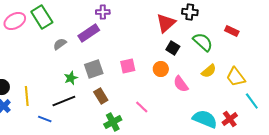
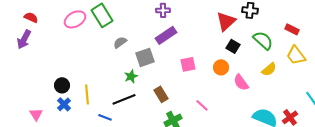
purple rectangle: (89, 33) -> (166, 35), moved
gray square: (94, 69) -> (145, 57), moved
yellow trapezoid: (236, 77) -> (296, 55), moved

